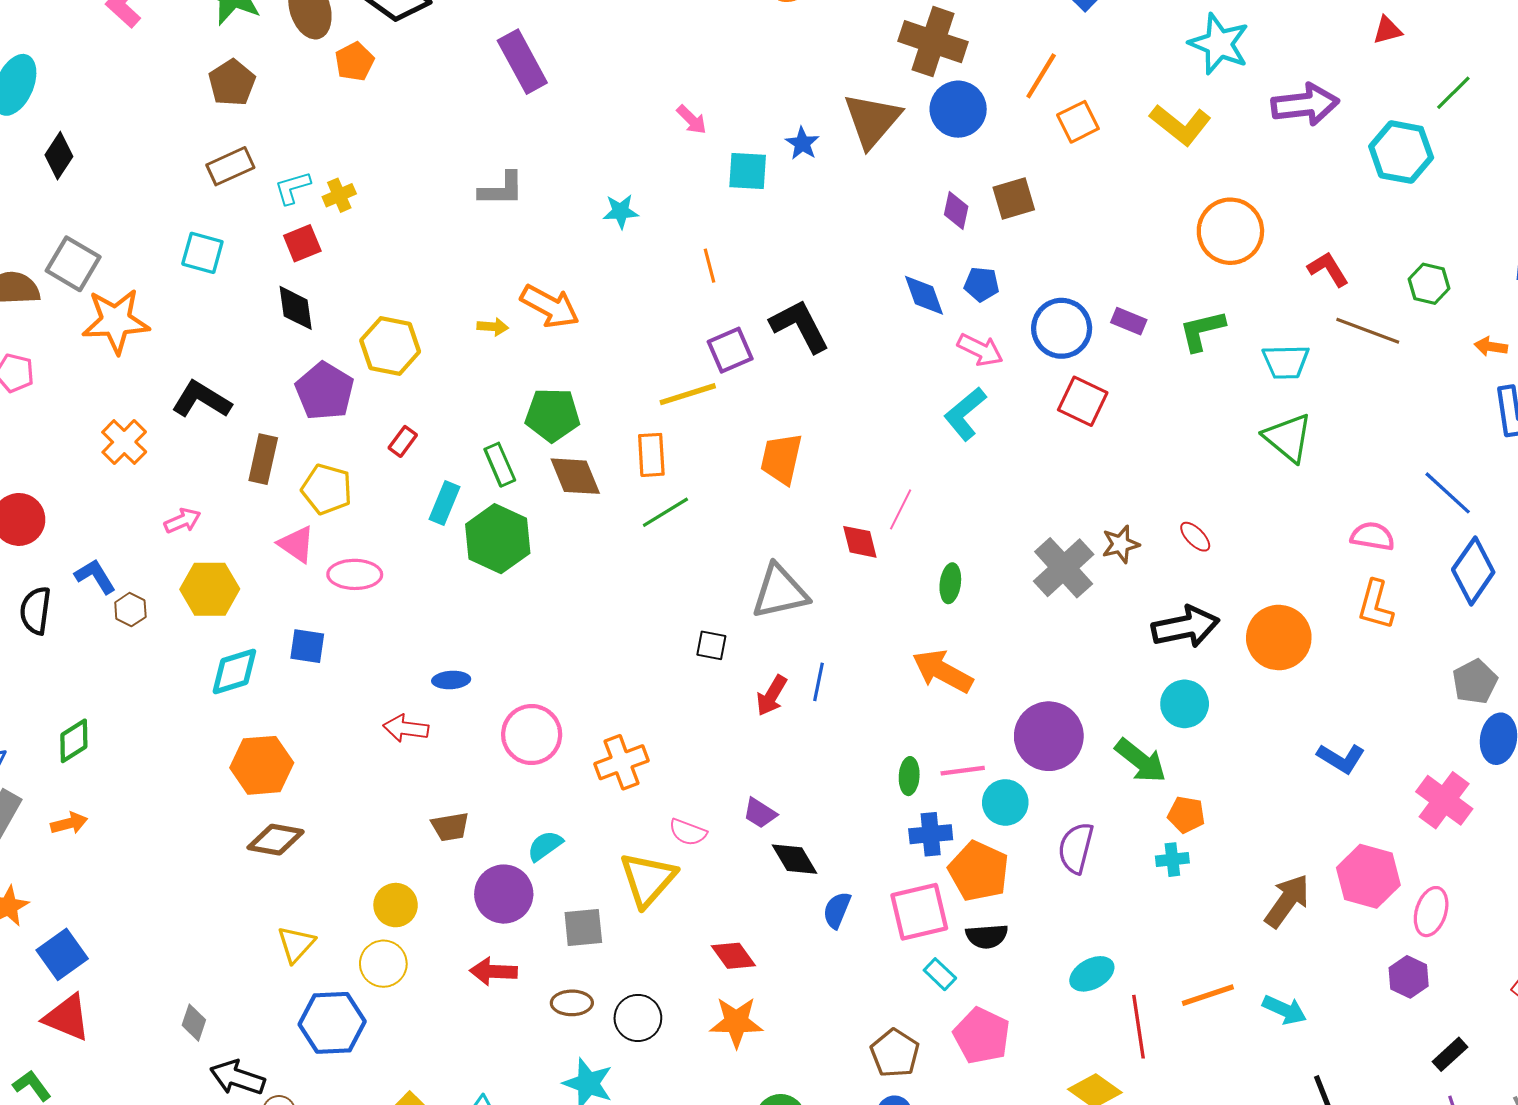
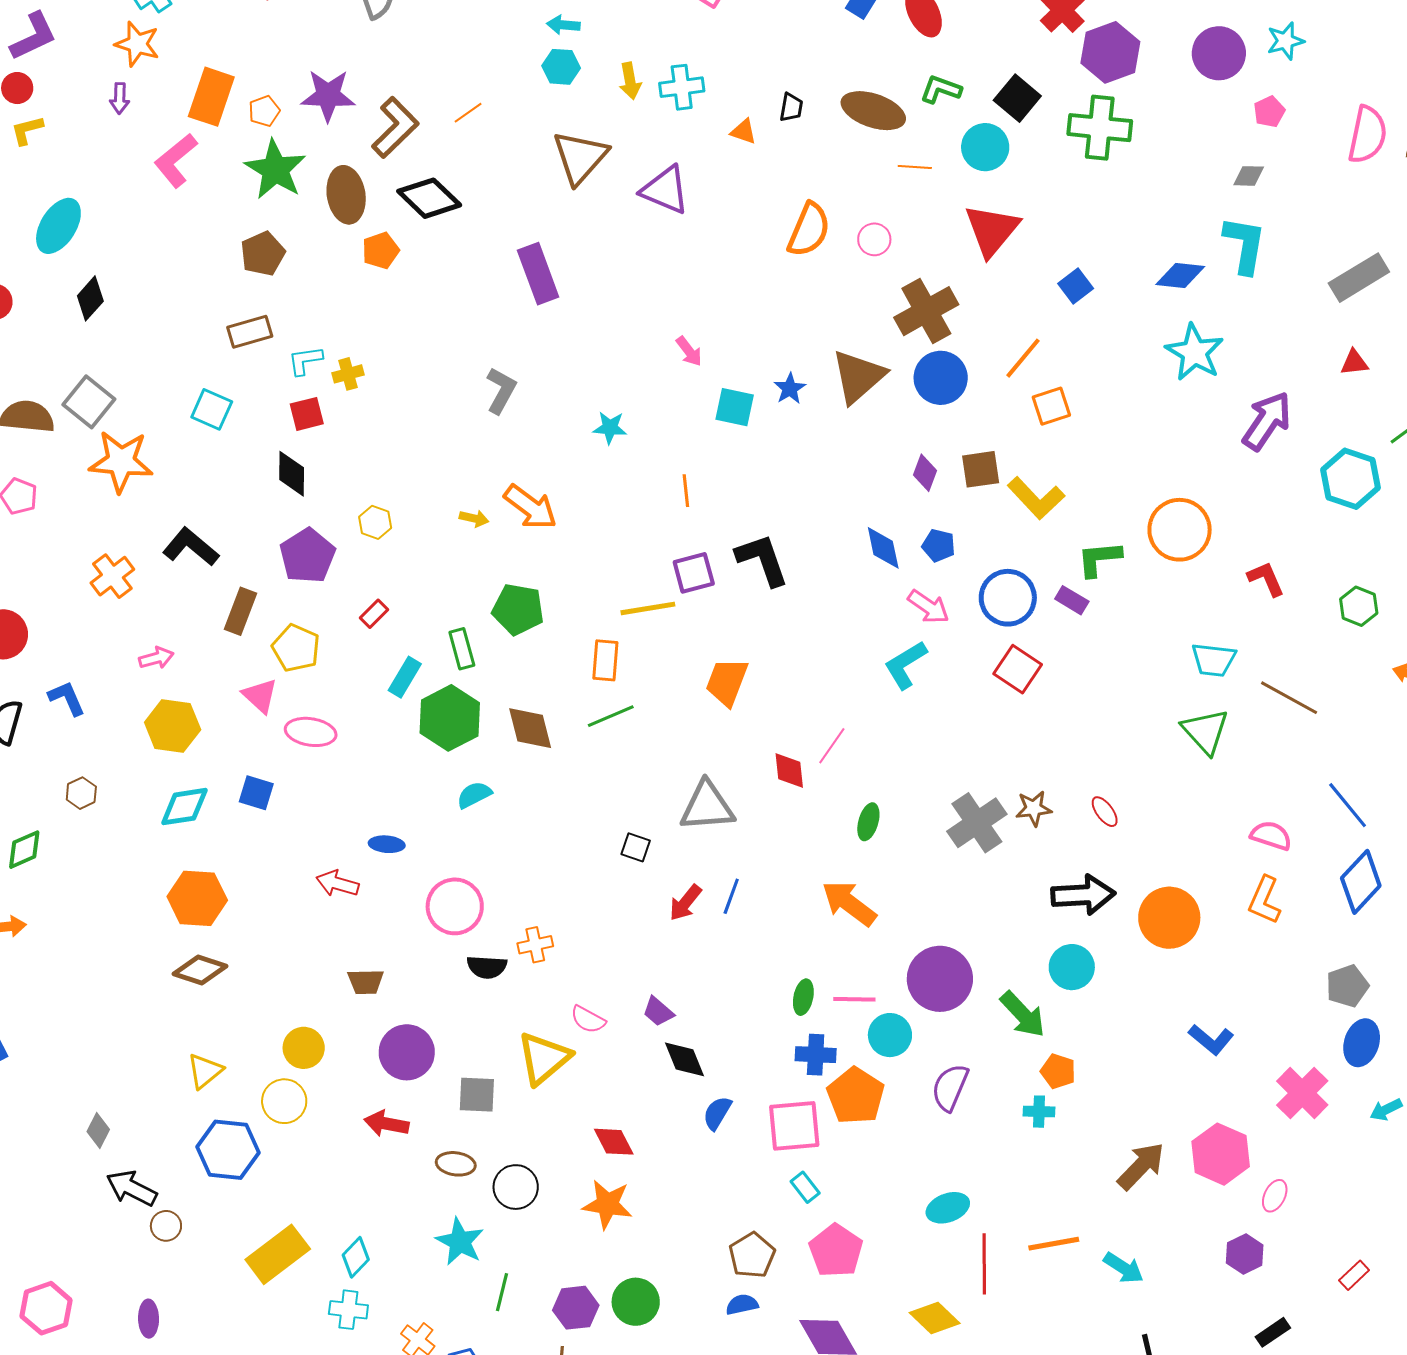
brown cross: (933, 42) -> (926, 311), turned 34
purple arrow: (1305, 104) -> (1267, 421), turned -58
yellow L-shape: (1180, 125) -> (1036, 498), moved
gray L-shape: (501, 189) -> (501, 390), turned -69
green L-shape: (1202, 331) -> (1099, 559), moved
brown line: (1368, 331) -> (1289, 698), moved
yellow hexagon: (390, 346) -> (375, 522), size x0.6
brown diamond: (575, 476) -> (530, 728), moved
brown hexagon: (130, 610) -> (81, 793), moved
orange cross: (621, 762) -> (535, 945), size x0.7
cyan semicircle: (545, 846) -> (474, 795), moved
pink ellipse: (1431, 912) -> (1275, 1196), size x0.7
black semicircle: (987, 936) -> (487, 967), moved

